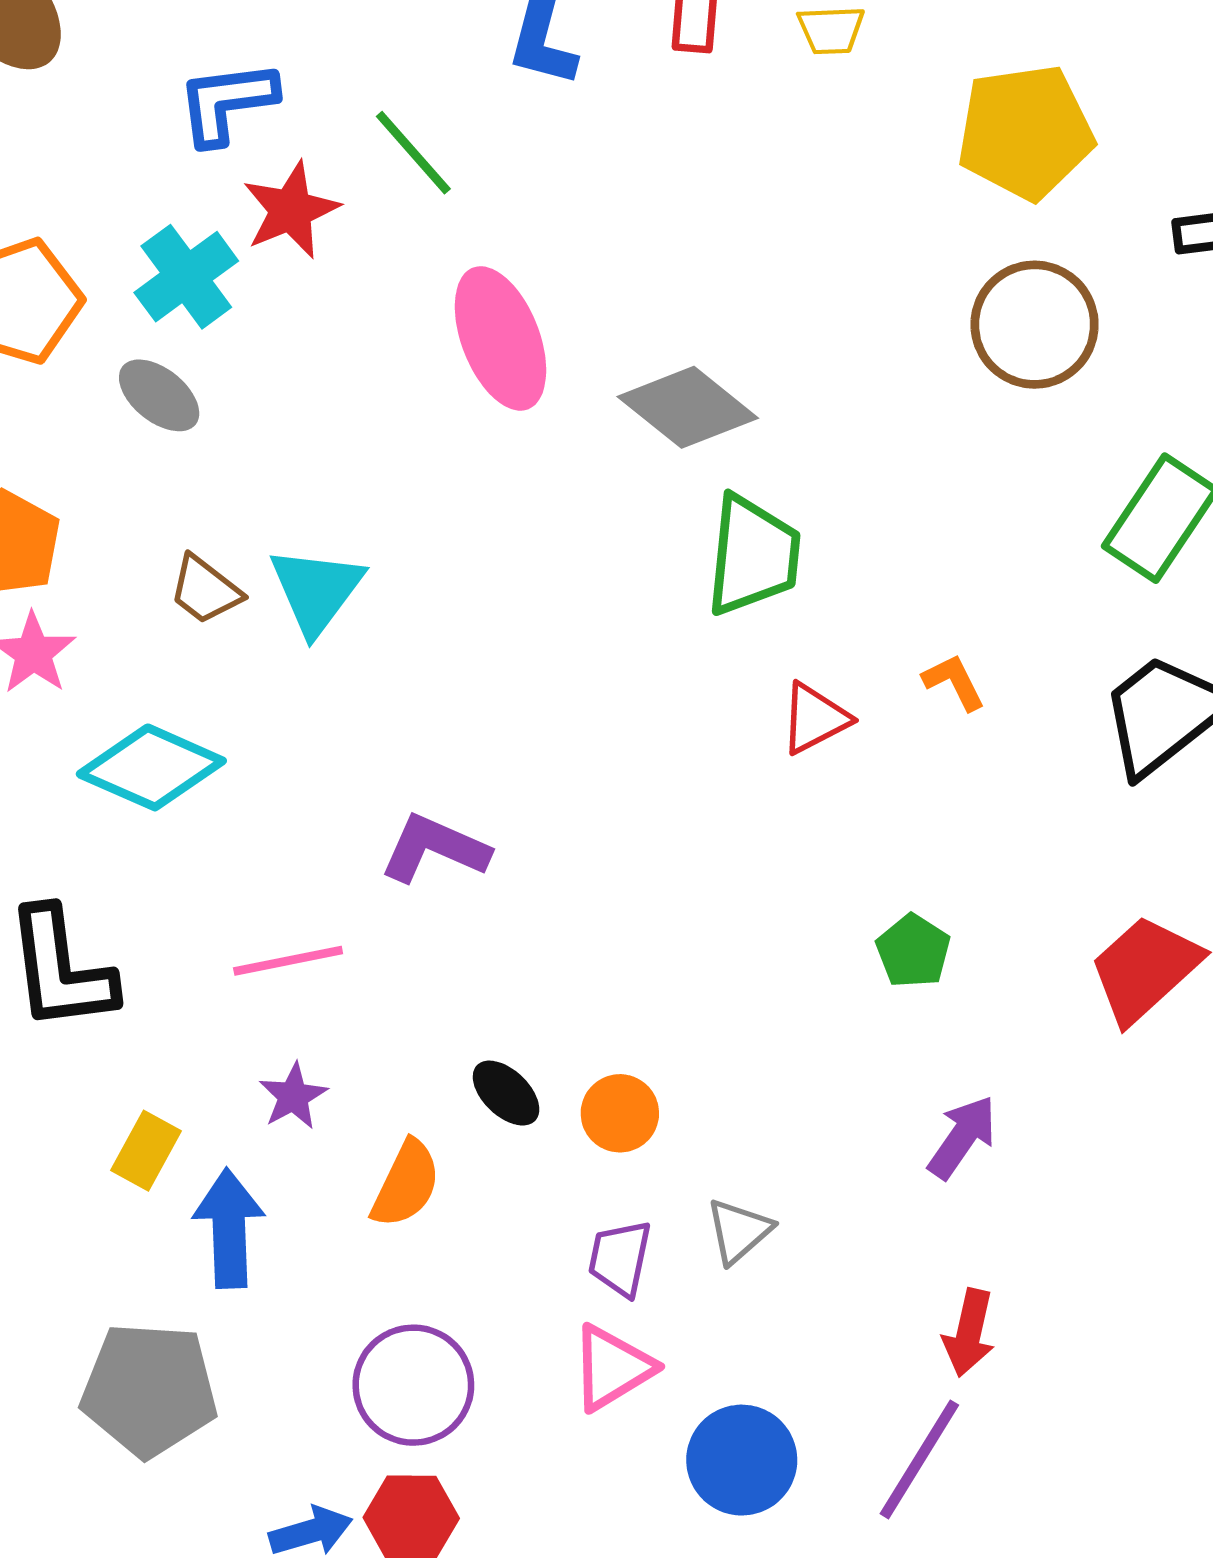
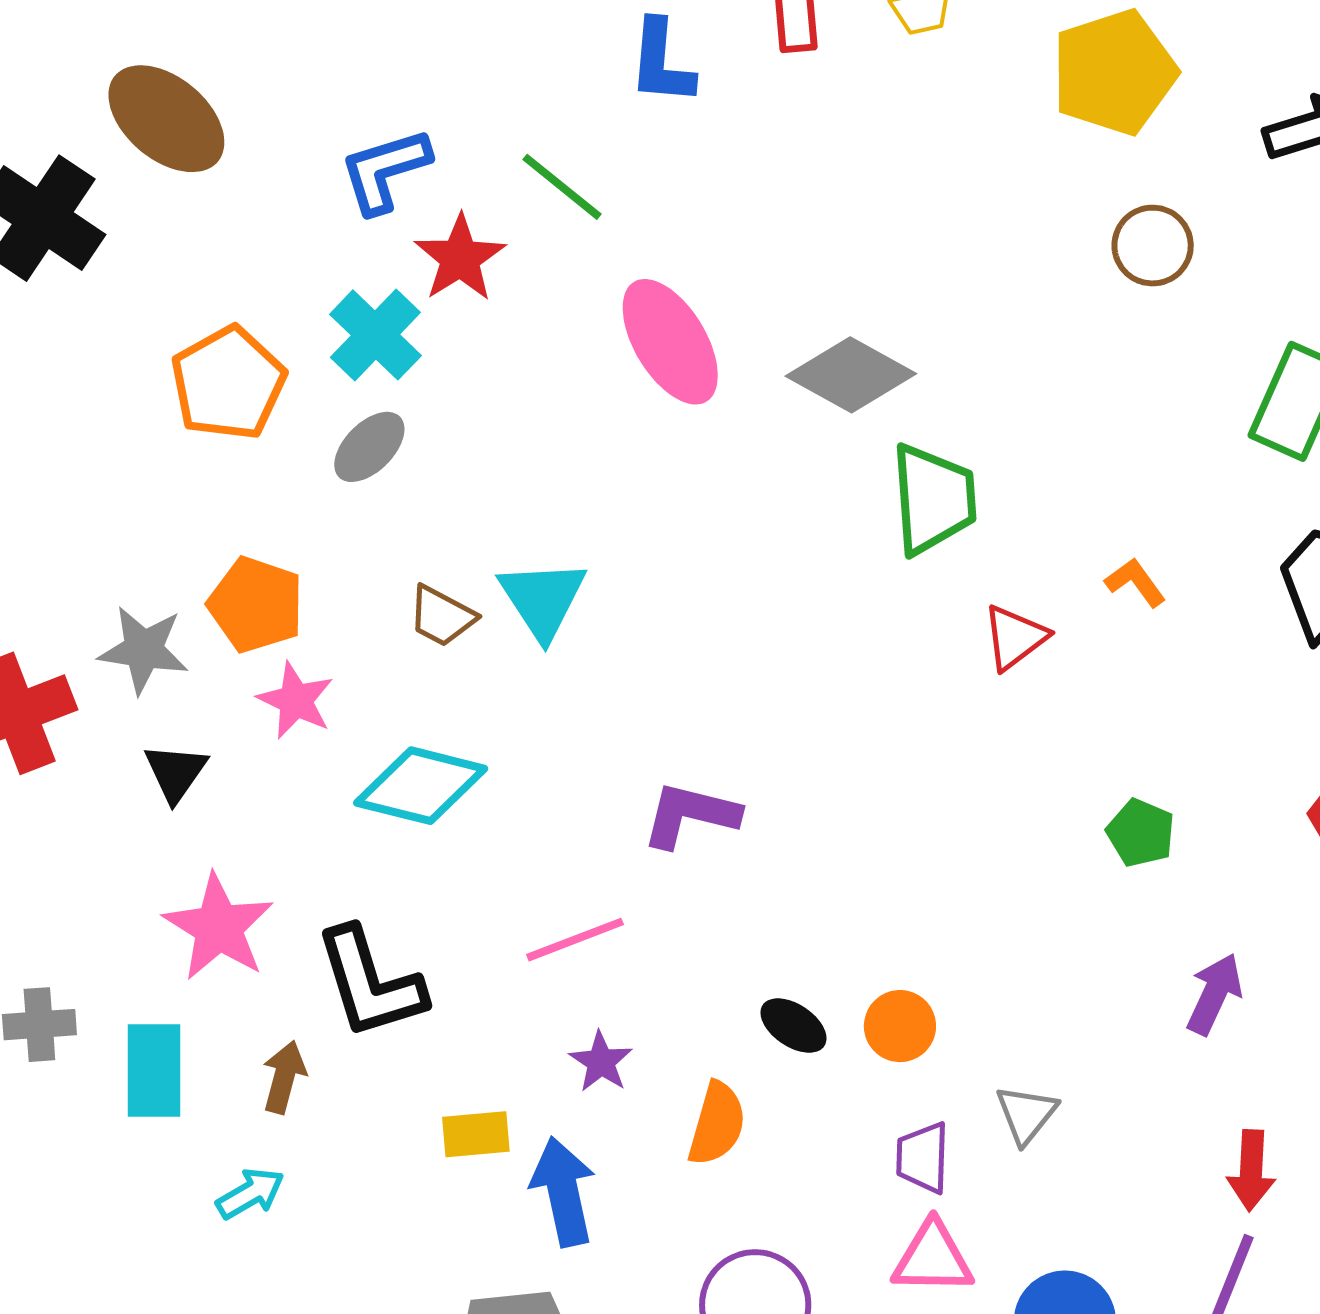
brown circle: (1035, 325) -> (1153, 246), size x0.7
gray ellipse: (159, 395) -> (369, 447), turned -74
yellow rectangle: (146, 1151) -> (476, 1134), turned 66
pink triangle: (612, 1368) -> (933, 1258), turned 42

